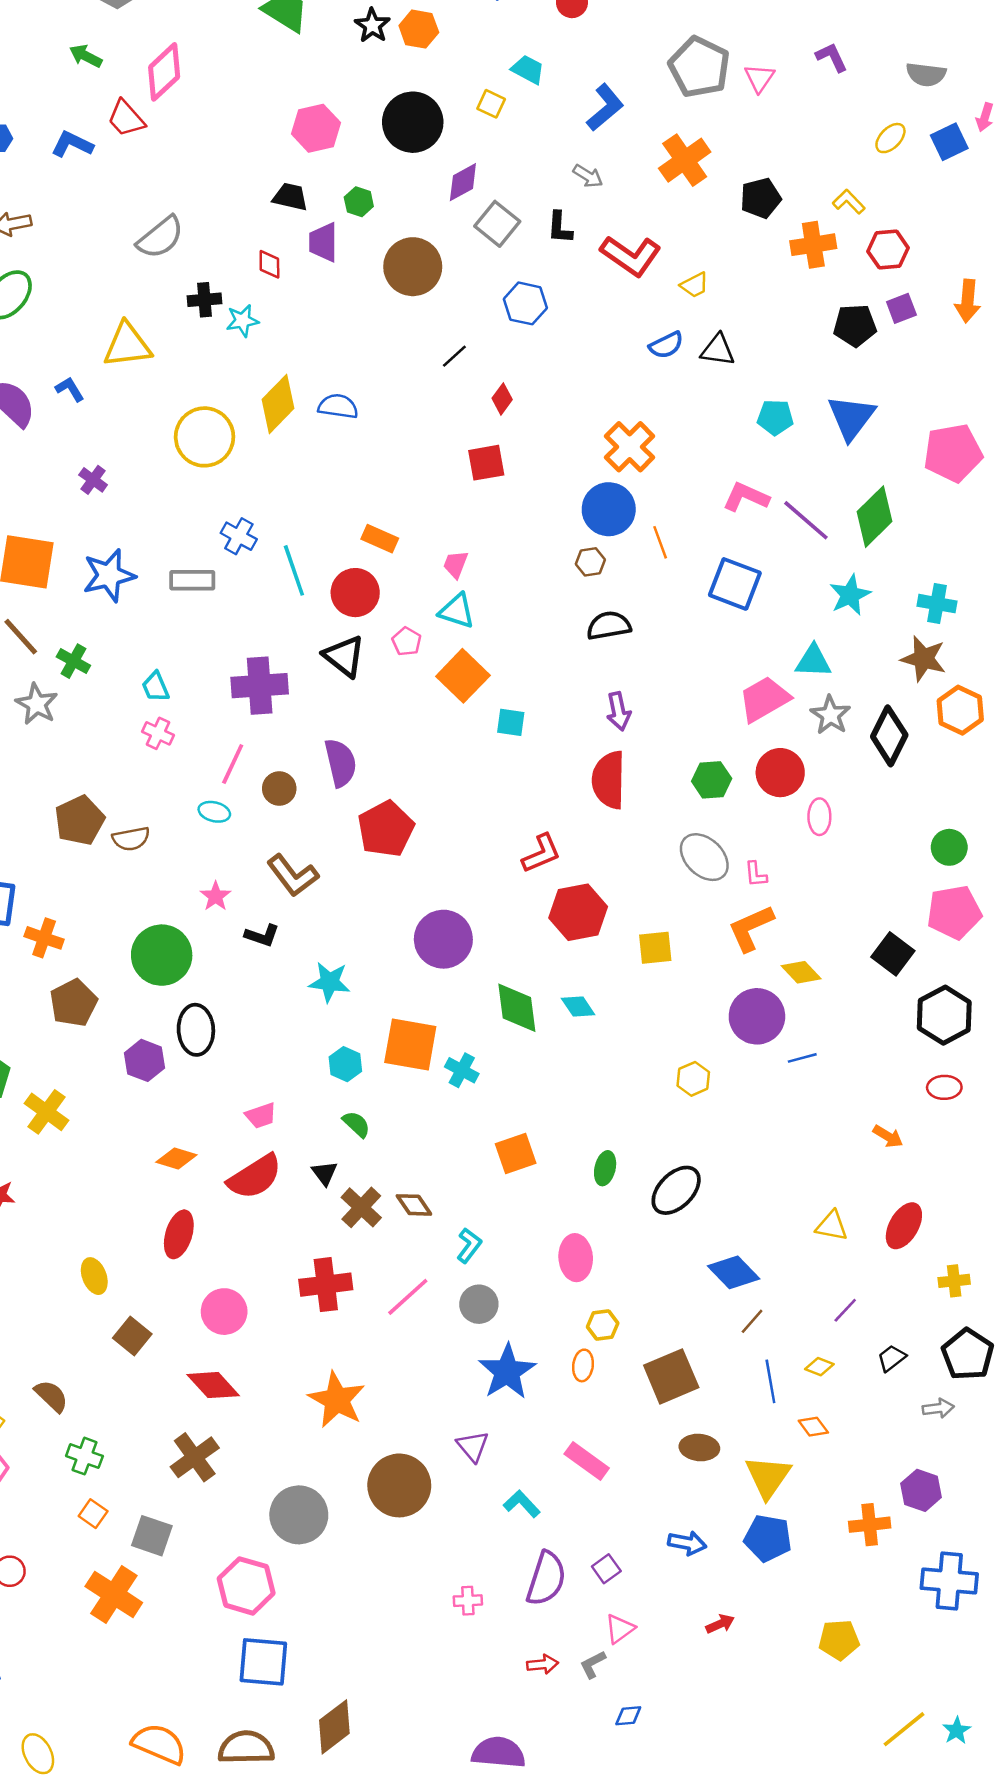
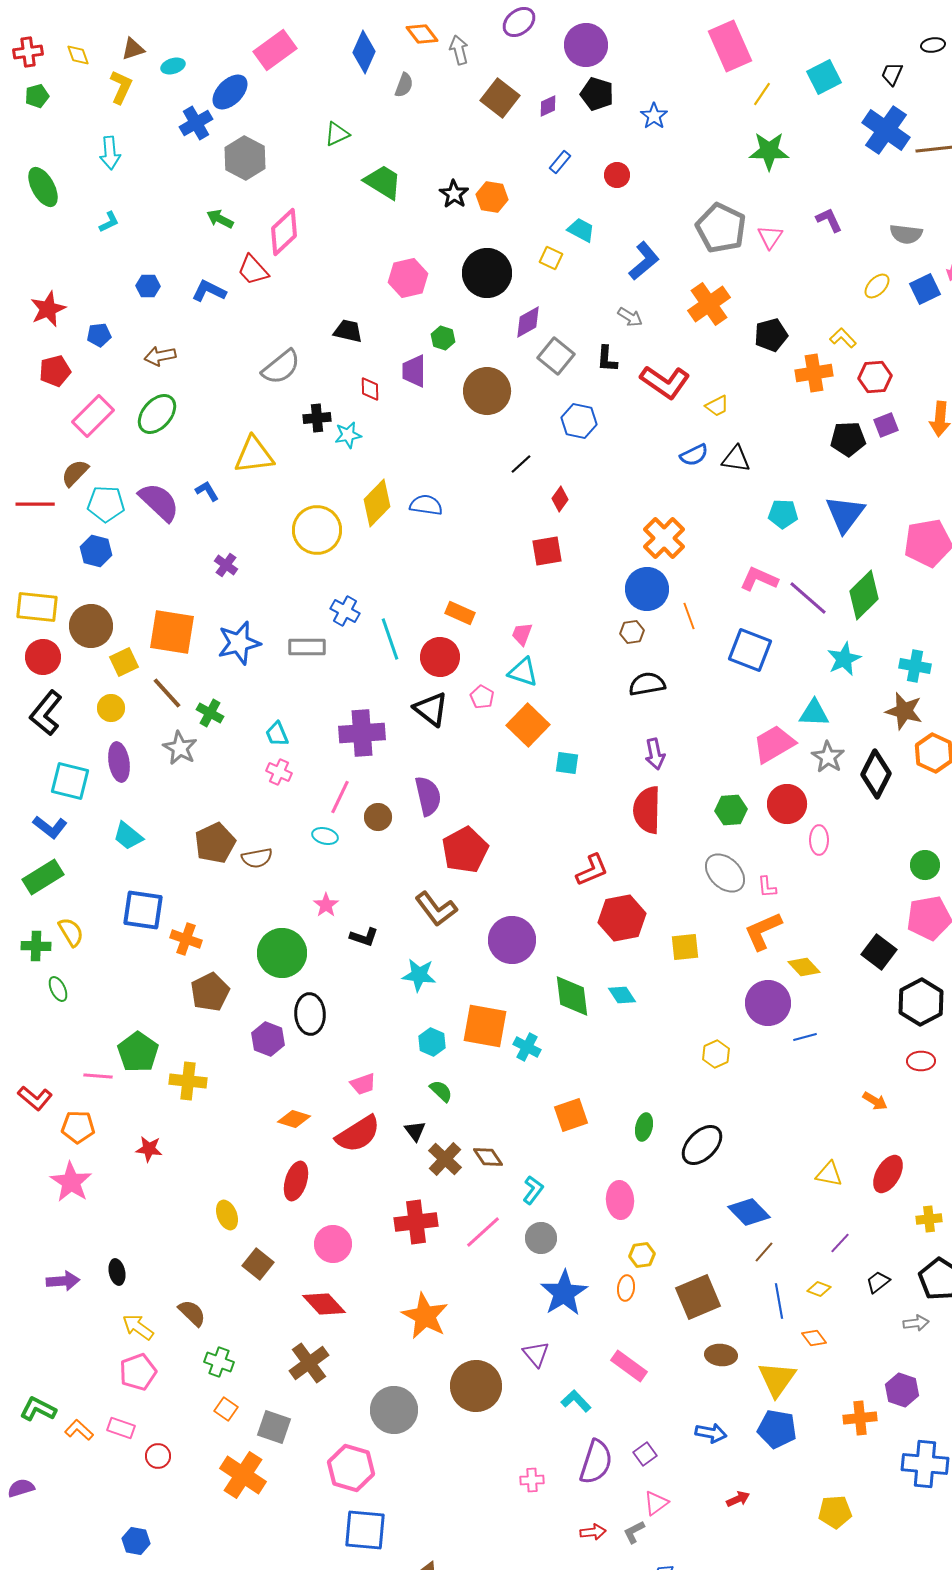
black trapezoid: (290, 197) -> (348, 331), moved
brown L-shape: (293, 875) -> (436, 909), moved
yellow cross: (46, 1112) -> (188, 1081), turned -30

